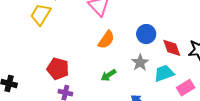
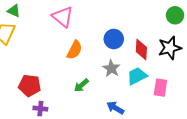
red diamond: (172, 48) -> (141, 49), turned 30
pink rectangle: (186, 88) -> (160, 88), turned -42

